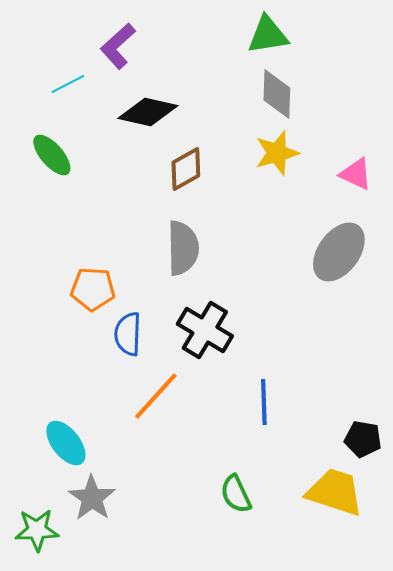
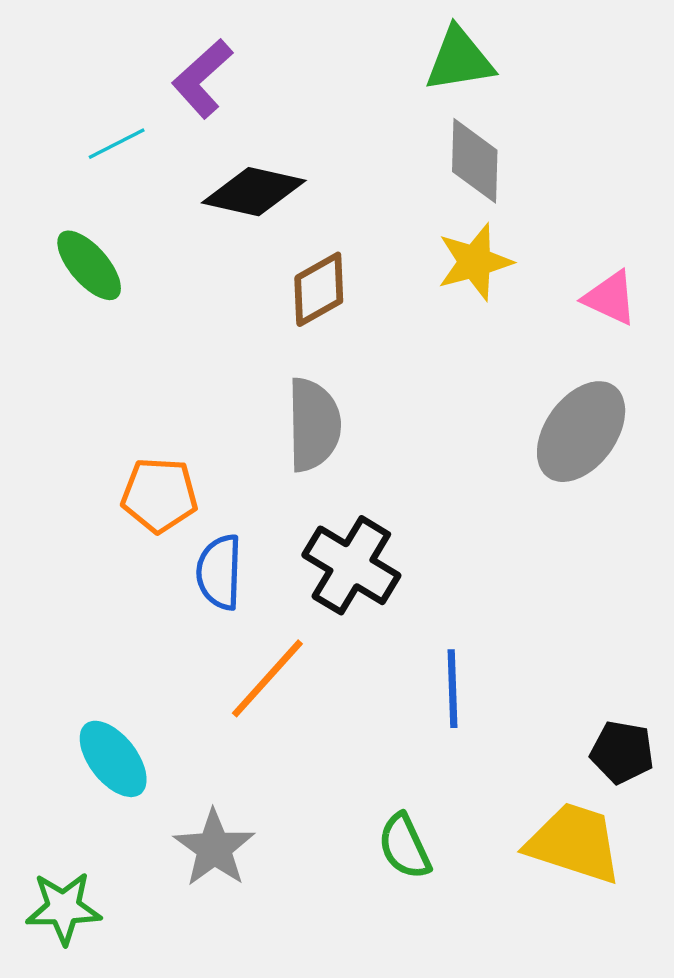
gray star: (92, 498) -> (214, 848), moved

